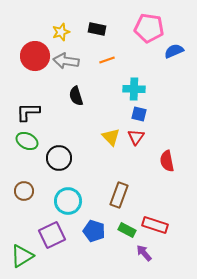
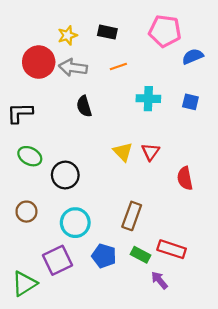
black L-shape: (28, 112) -> (20, 113), moved
blue square: (139, 114) -> (190, 102), moved

